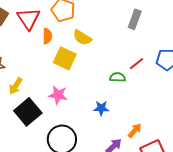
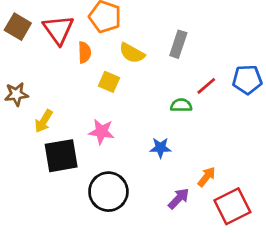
gray rectangle: (135, 19) -> (178, 44), moved
yellow square: (65, 58) -> (109, 82), size x0.7
black square: (28, 112) -> (61, 156), turned 32

